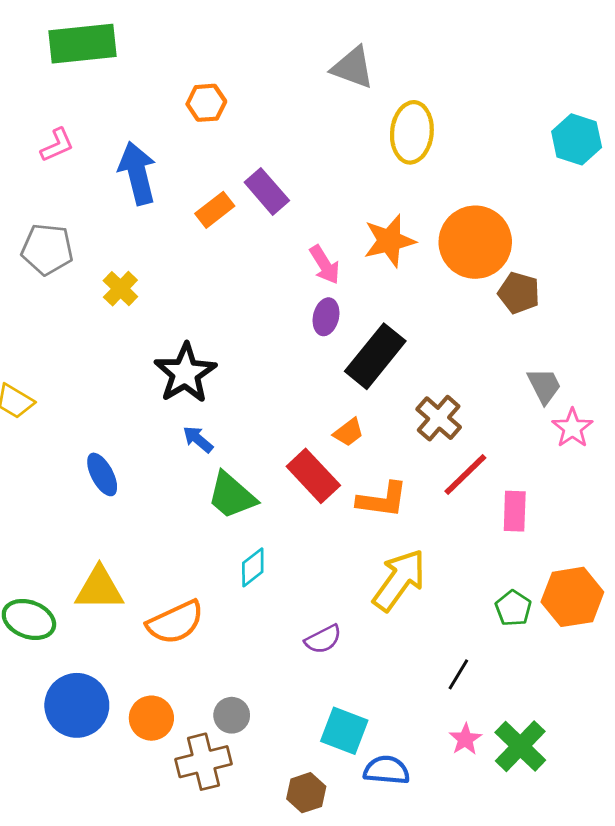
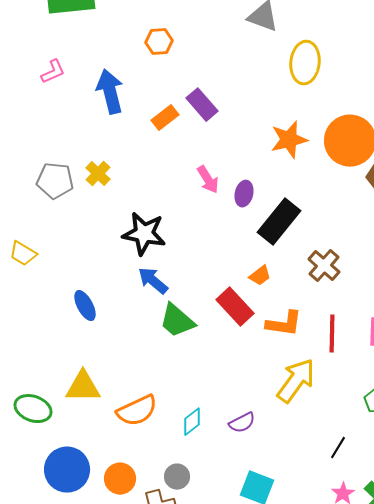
gray pentagon: (47, 249) -> (55, 181), moved
pink arrow: (325, 265) -> (208, 180), moved
black star: (185, 373) -> (144, 234), turned -30
blue arrow: (198, 439) -> (153, 281), size x1.4
red line: (465, 474) -> (332, 334), moved, turned -45
cyan diamond: (253, 567) -> (192, 422), moved

